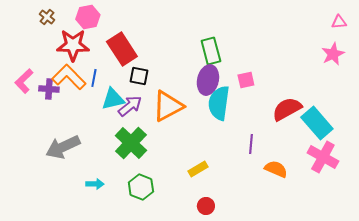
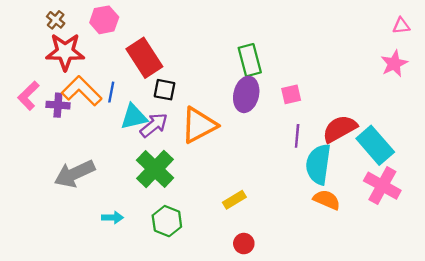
red star: (73, 45) -> (65, 52), moved
cyan semicircle: (219, 103) -> (318, 164), moved
purple line: (251, 144) -> (297, 136), moved

